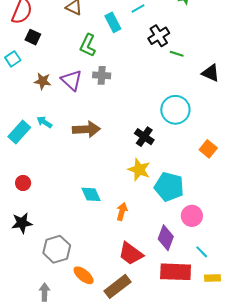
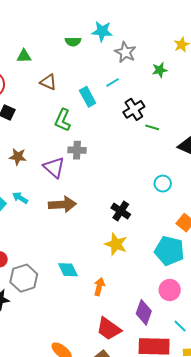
purple triangle: (72, 80) -> (54, 167), moved
cyan circle: (175, 110) -> (163, 184), moved, size x0.6
cyan pentagon: (169, 187) -> (169, 251), moved
gray hexagon: (57, 249) -> (24, 278), moved

